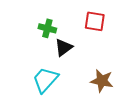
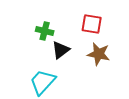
brown star: (102, 81) -> (99, 54), moved

